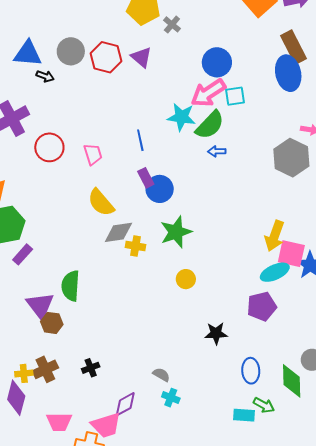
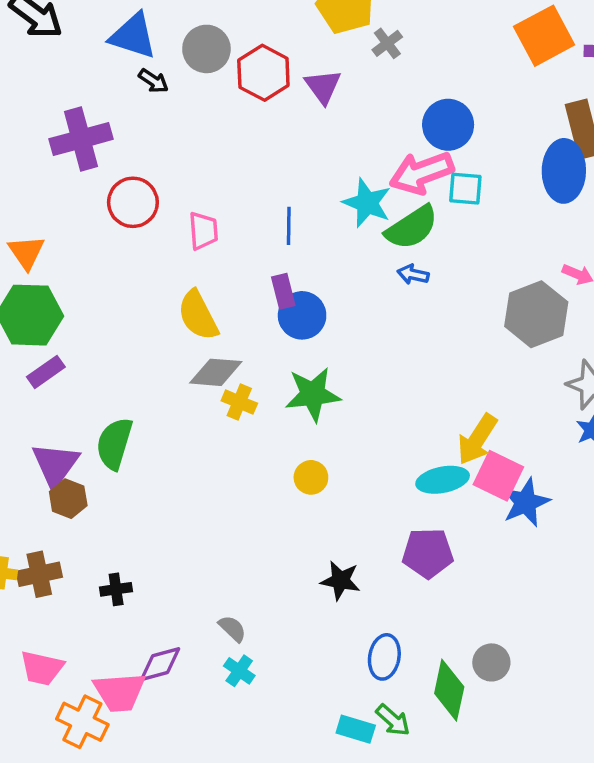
cyan ellipse: (275, 272) -> (443, 480), moved

